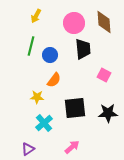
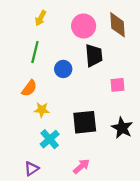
blue circle: (50, 55) -> (63, 69), moved
pink square: (104, 75) -> (118, 85), turned -32
orange semicircle: (54, 80) -> (29, 88), moved
black star: (108, 113) -> (122, 128), turned 30

